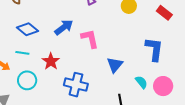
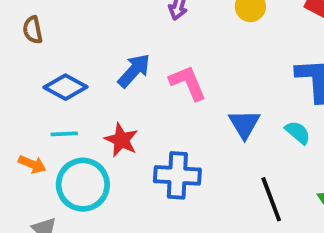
cyan circle: (27, 80) -> (83, 185), size x1.4
cyan semicircle: (141, 82) -> (298, 132), moved

